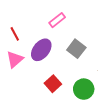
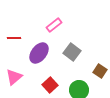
red line: (15, 34) -> (14, 38), turned -64
pink triangle: (15, 59) -> (14, 77), moved

